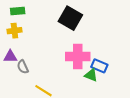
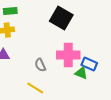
gray semicircle: (23, 67) -> (40, 65), moved

